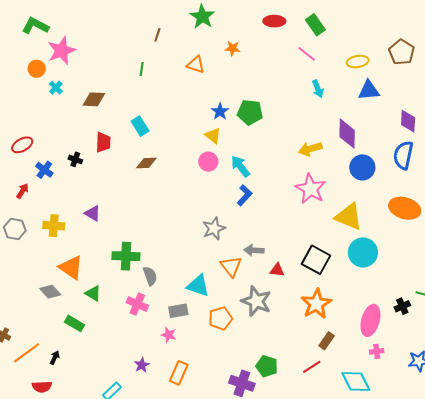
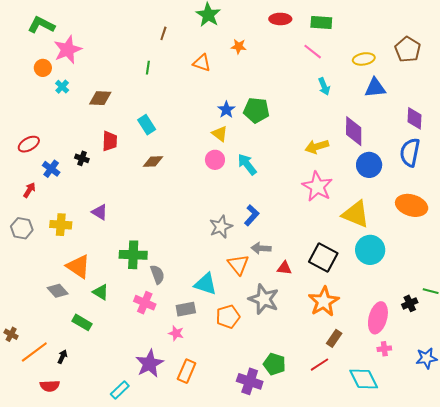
green rectangle: (315, 25) -> (321, 22), turned -50
blue L-shape: (245, 195) -> (252, 215), moved
purple star: (142, 365) -> (149, 364), size x1.8

